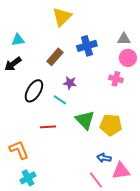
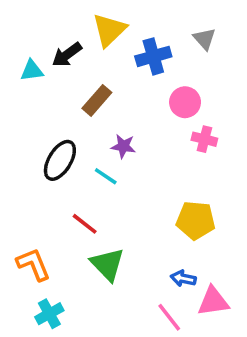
gray triangle: (124, 39) -> (204, 39), moved, turned 48
blue cross: (87, 46) -> (153, 56), moved
pink circle: (128, 58) -> (185, 102), moved
black arrow: (13, 64) -> (67, 55), moved
green triangle: (85, 120) -> (107, 264), moved
red line: (48, 127) -> (85, 224), turned 42

